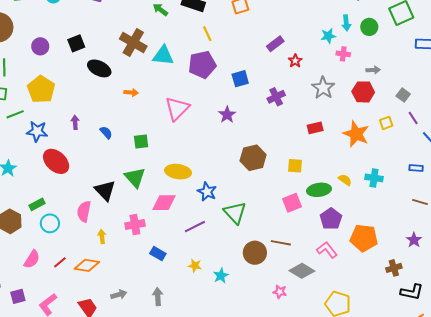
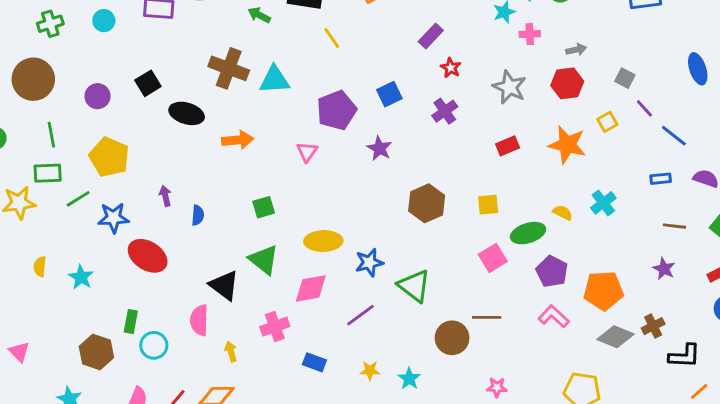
red star: (295, 61) -> (451, 68), moved
purple pentagon: (202, 65) -> (337, 110), moved
orange arrow: (131, 93) -> (238, 140), size x1.5
pink triangle: (177, 109) -> (307, 152), size x0.6
blue semicircle: (106, 132) -> (198, 215), moved, turned 56
cyan cross: (374, 178) -> (603, 203), turned -36
blue star: (207, 192) -> (369, 263), turned -30
green rectangle: (37, 204) -> (131, 321), turned -42
purple star: (414, 240) -> (664, 269), moved
gray diamond: (302, 271) -> (615, 337), moved

